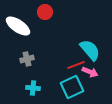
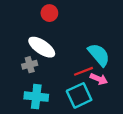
white ellipse: (18, 26) -> (42, 47), moved
cyan cross: (33, 88) -> (36, 97), size x1.5

